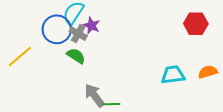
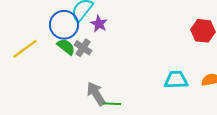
gray cross: (78, 34) -> (83, 48), moved
green semicircle: (76, 56) -> (66, 47), moved

